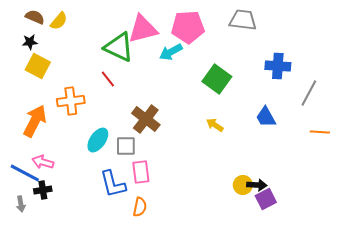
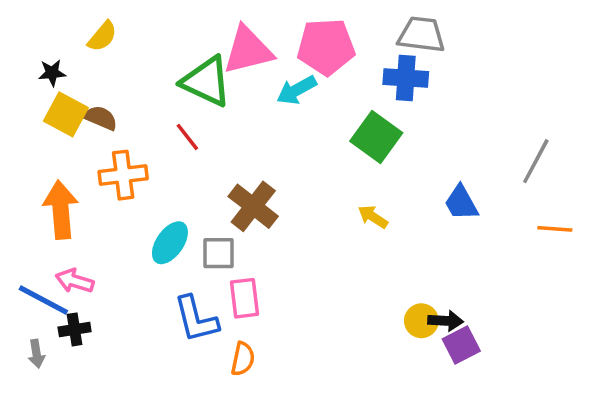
brown semicircle: (35, 17) -> (101, 118), moved
blue cross: (278, 66) -> (406, 78), moved
orange arrow: (35, 121) -> (61, 210), turned -32

